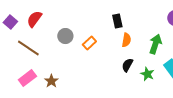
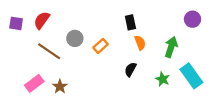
purple square: (10, 22) -> (16, 23), turned -32
orange semicircle: (126, 40) -> (140, 43), turned -32
brown line: (28, 48) -> (49, 51), moved
black semicircle: (127, 65) -> (130, 69), moved

